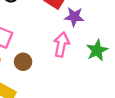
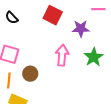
purple star: (74, 17) -> (81, 29), moved

